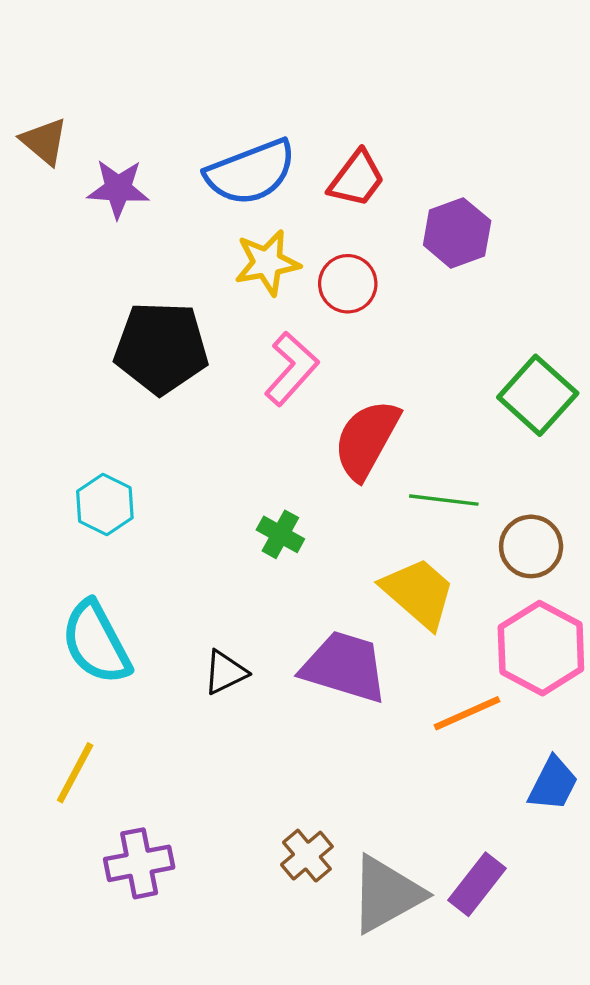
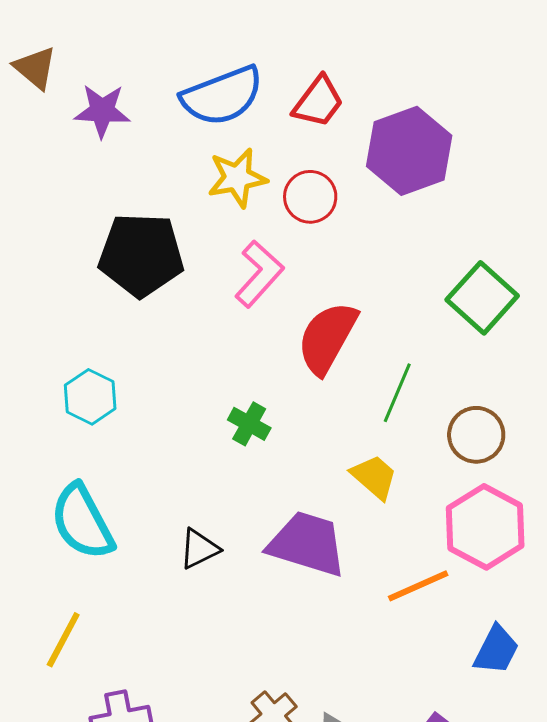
purple hexagon: (457, 233) -> (409, 151), size x1.4
green line: (444, 500) -> (397, 393), turned -74
yellow trapezoid: (418, 593) -> (374, 477), size x0.7

